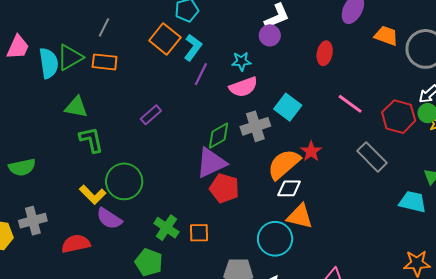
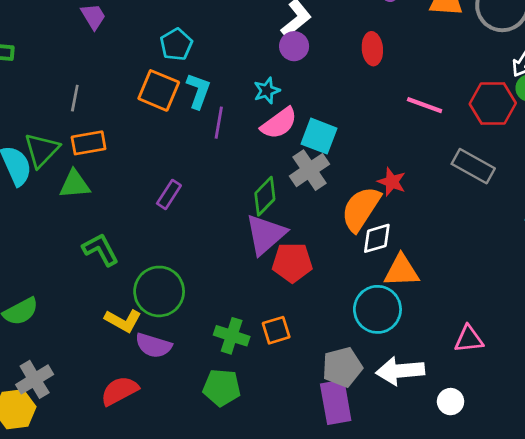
green triangle: (76, 107) -> (75, 184), moved
cyan square: (288, 107) -> (319, 136), moved
gray cross: (33, 221) -> (35, 379), moved

